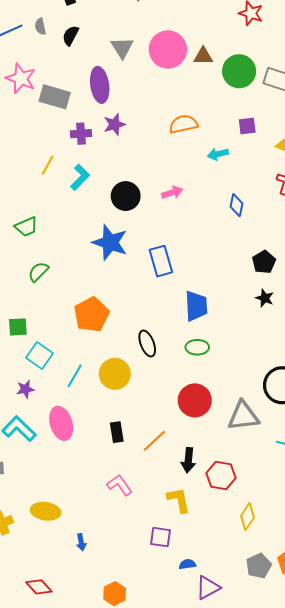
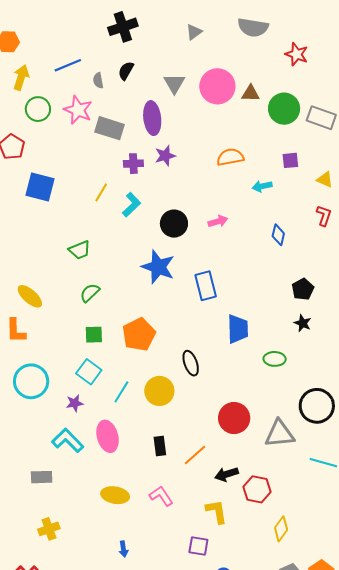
gray semicircle: (40, 26) -> (98, 80), moved
green square: (18, 327) -> (94, 335), moved
green ellipse: (197, 347) -> (275, 359), moved
black arrow: (188, 460) -> (227, 474), turned 65
yellow ellipse: (46, 511) -> (115, 495), moved

